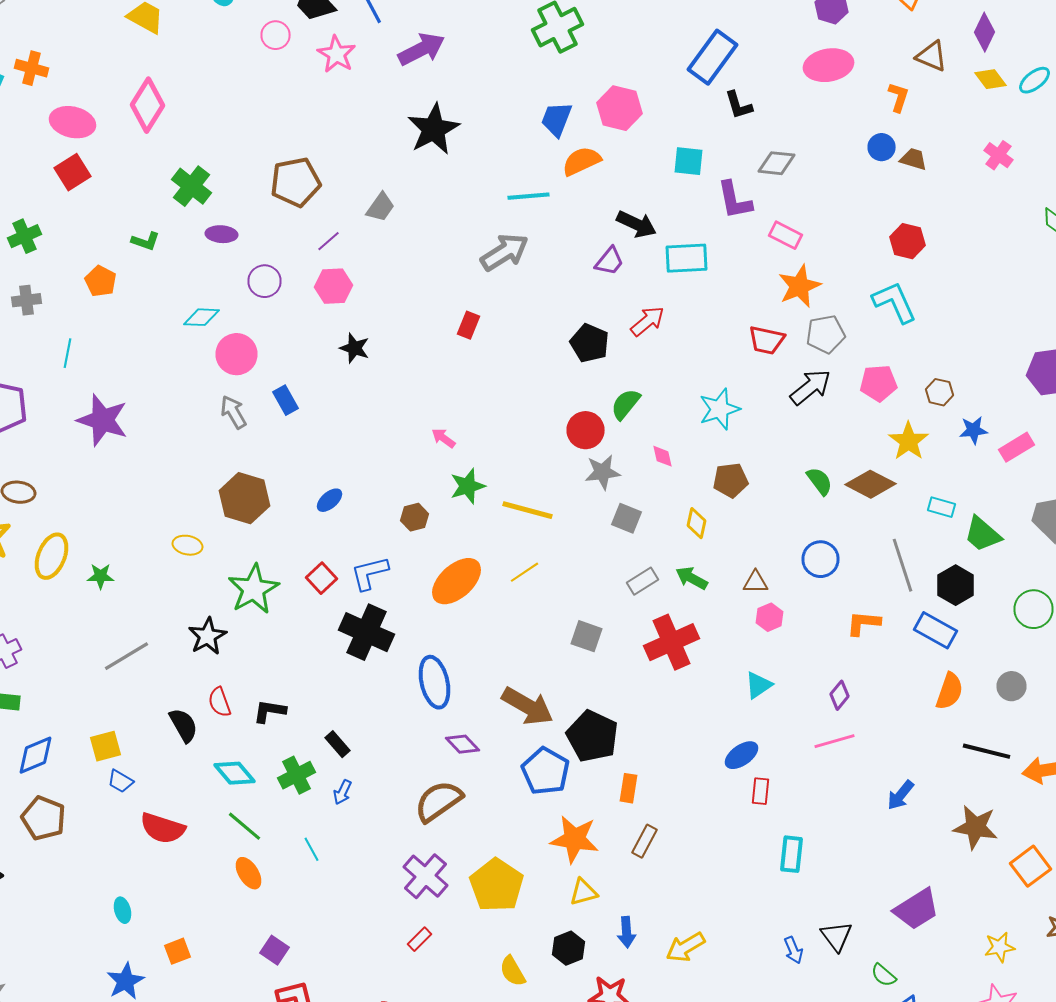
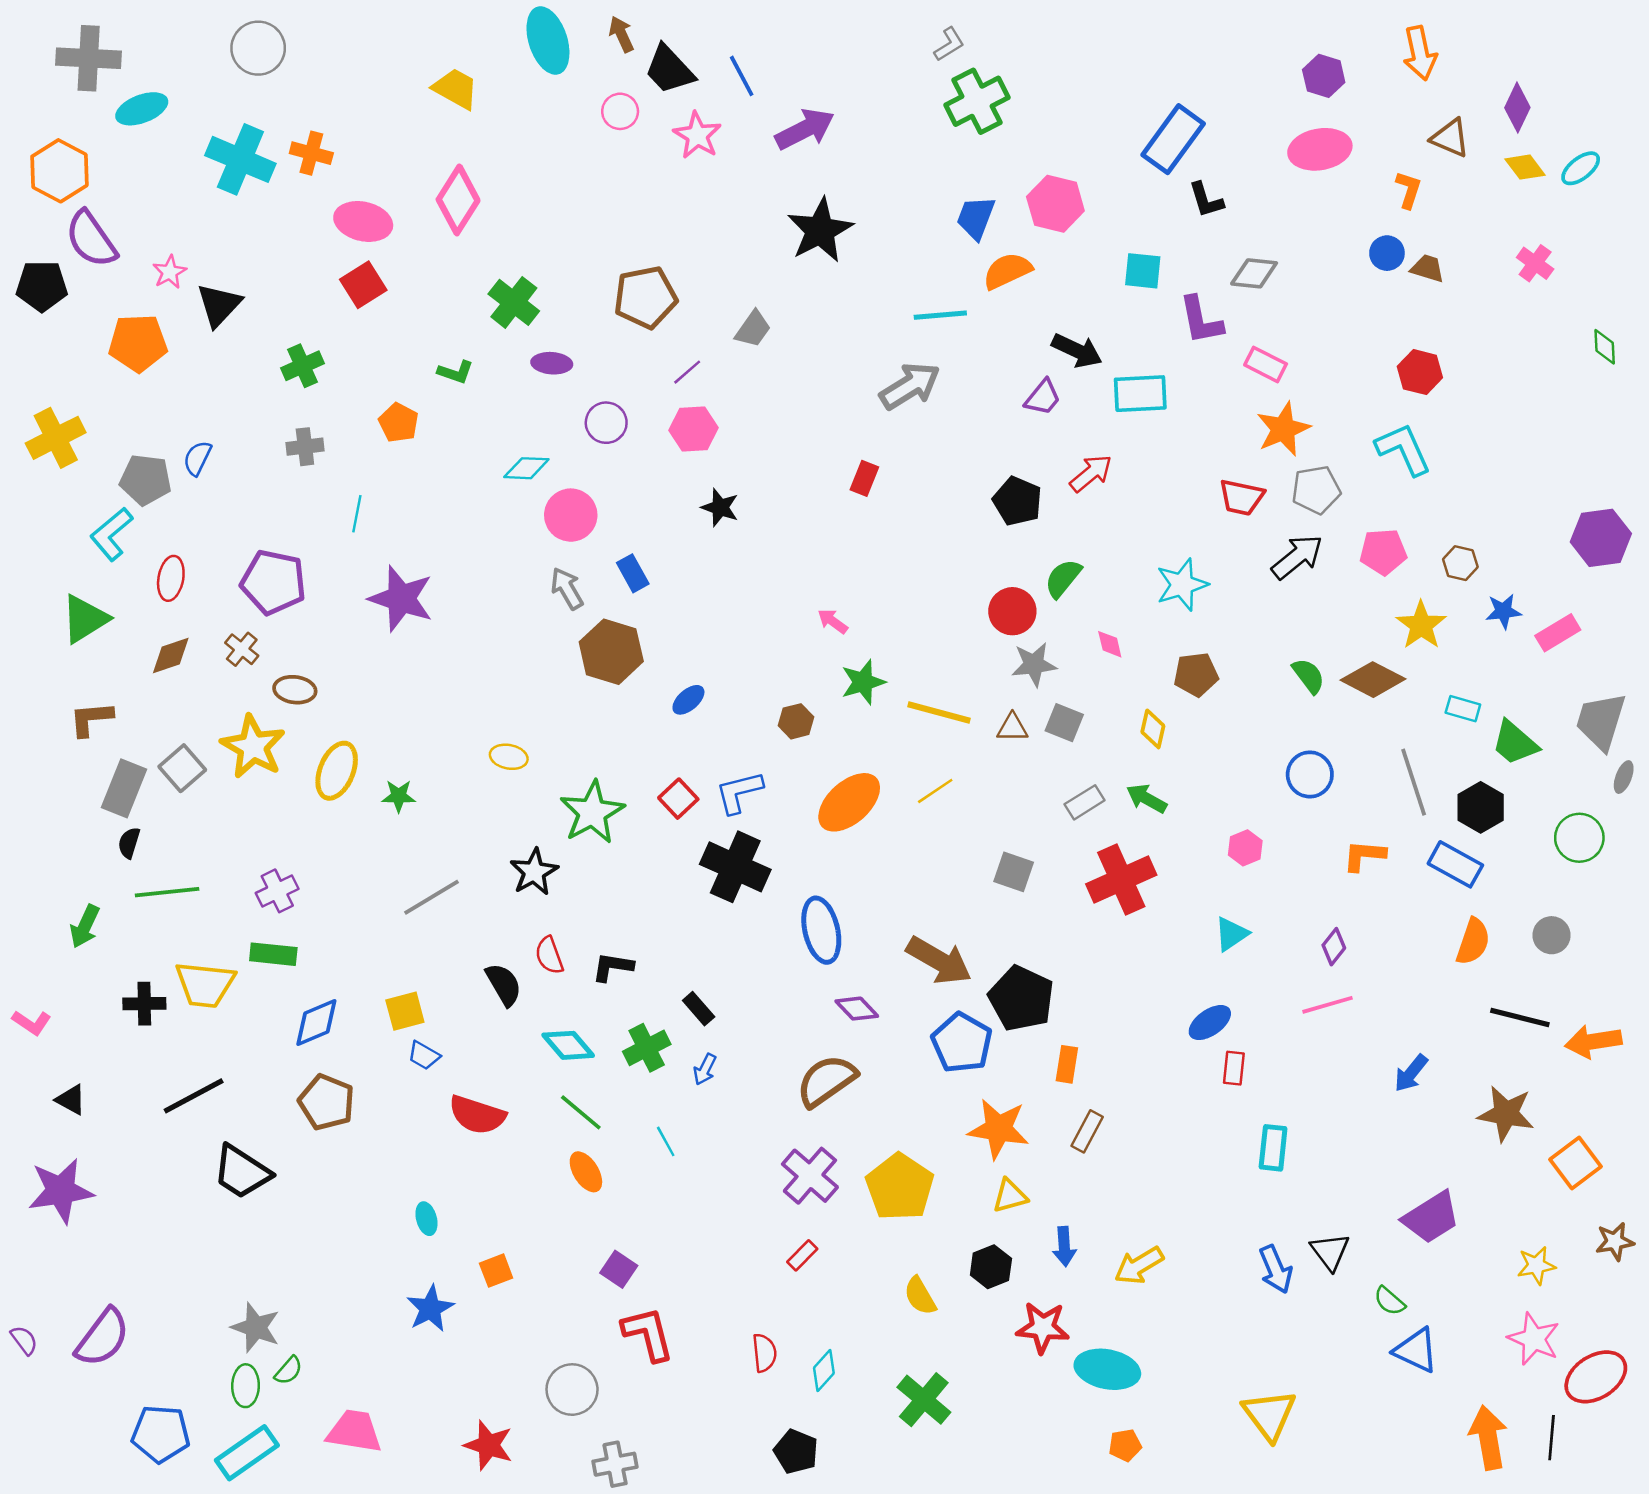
brown hexagon: (244, 498) -> (611, 652), moved
brown triangle: (756, 582) -> (1012, 728), moved
blue arrow: (794, 950) -> (1276, 1269), size x1.4

